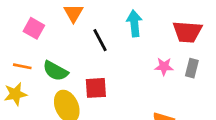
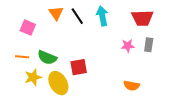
black line: (100, 40) -> (77, 16), moved
yellow star: (15, 94) -> (33, 77), moved

